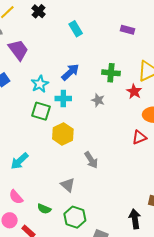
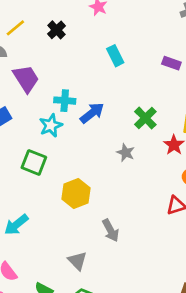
cyan rectangle: (76, 29) -> (115, 56), moved
green cross: (111, 73) -> (145, 118), turned 36
cyan cross: (63, 98) -> (65, 101), moved
green square: (41, 111) -> (34, 162), moved

